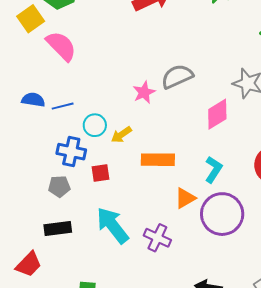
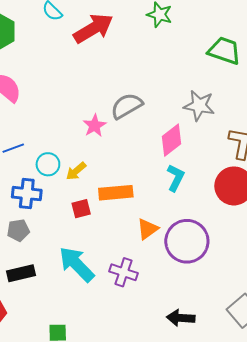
cyan L-shape: (214, 169) -> (176, 178), moved
red square: (101, 173) -> (81, 209), moved

